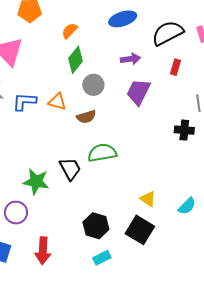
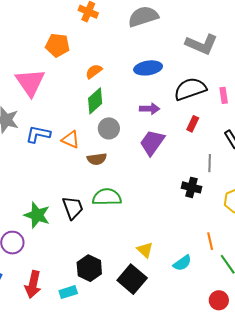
cyan rectangle: (102, 258) -> (68, 292), moved

